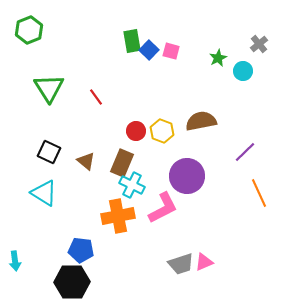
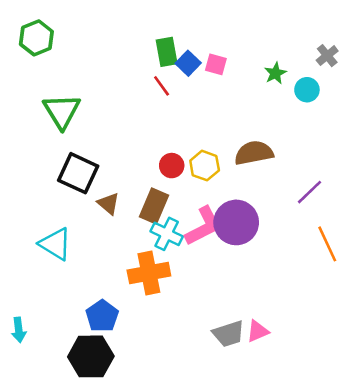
red line: (96, 97) -> (162, 86), moved
black square: (49, 152) -> (78, 173), moved, size x1.4
pink L-shape: (163, 208) -> (203, 226), moved
blue pentagon: (81, 250) -> (102, 316), turned 30

